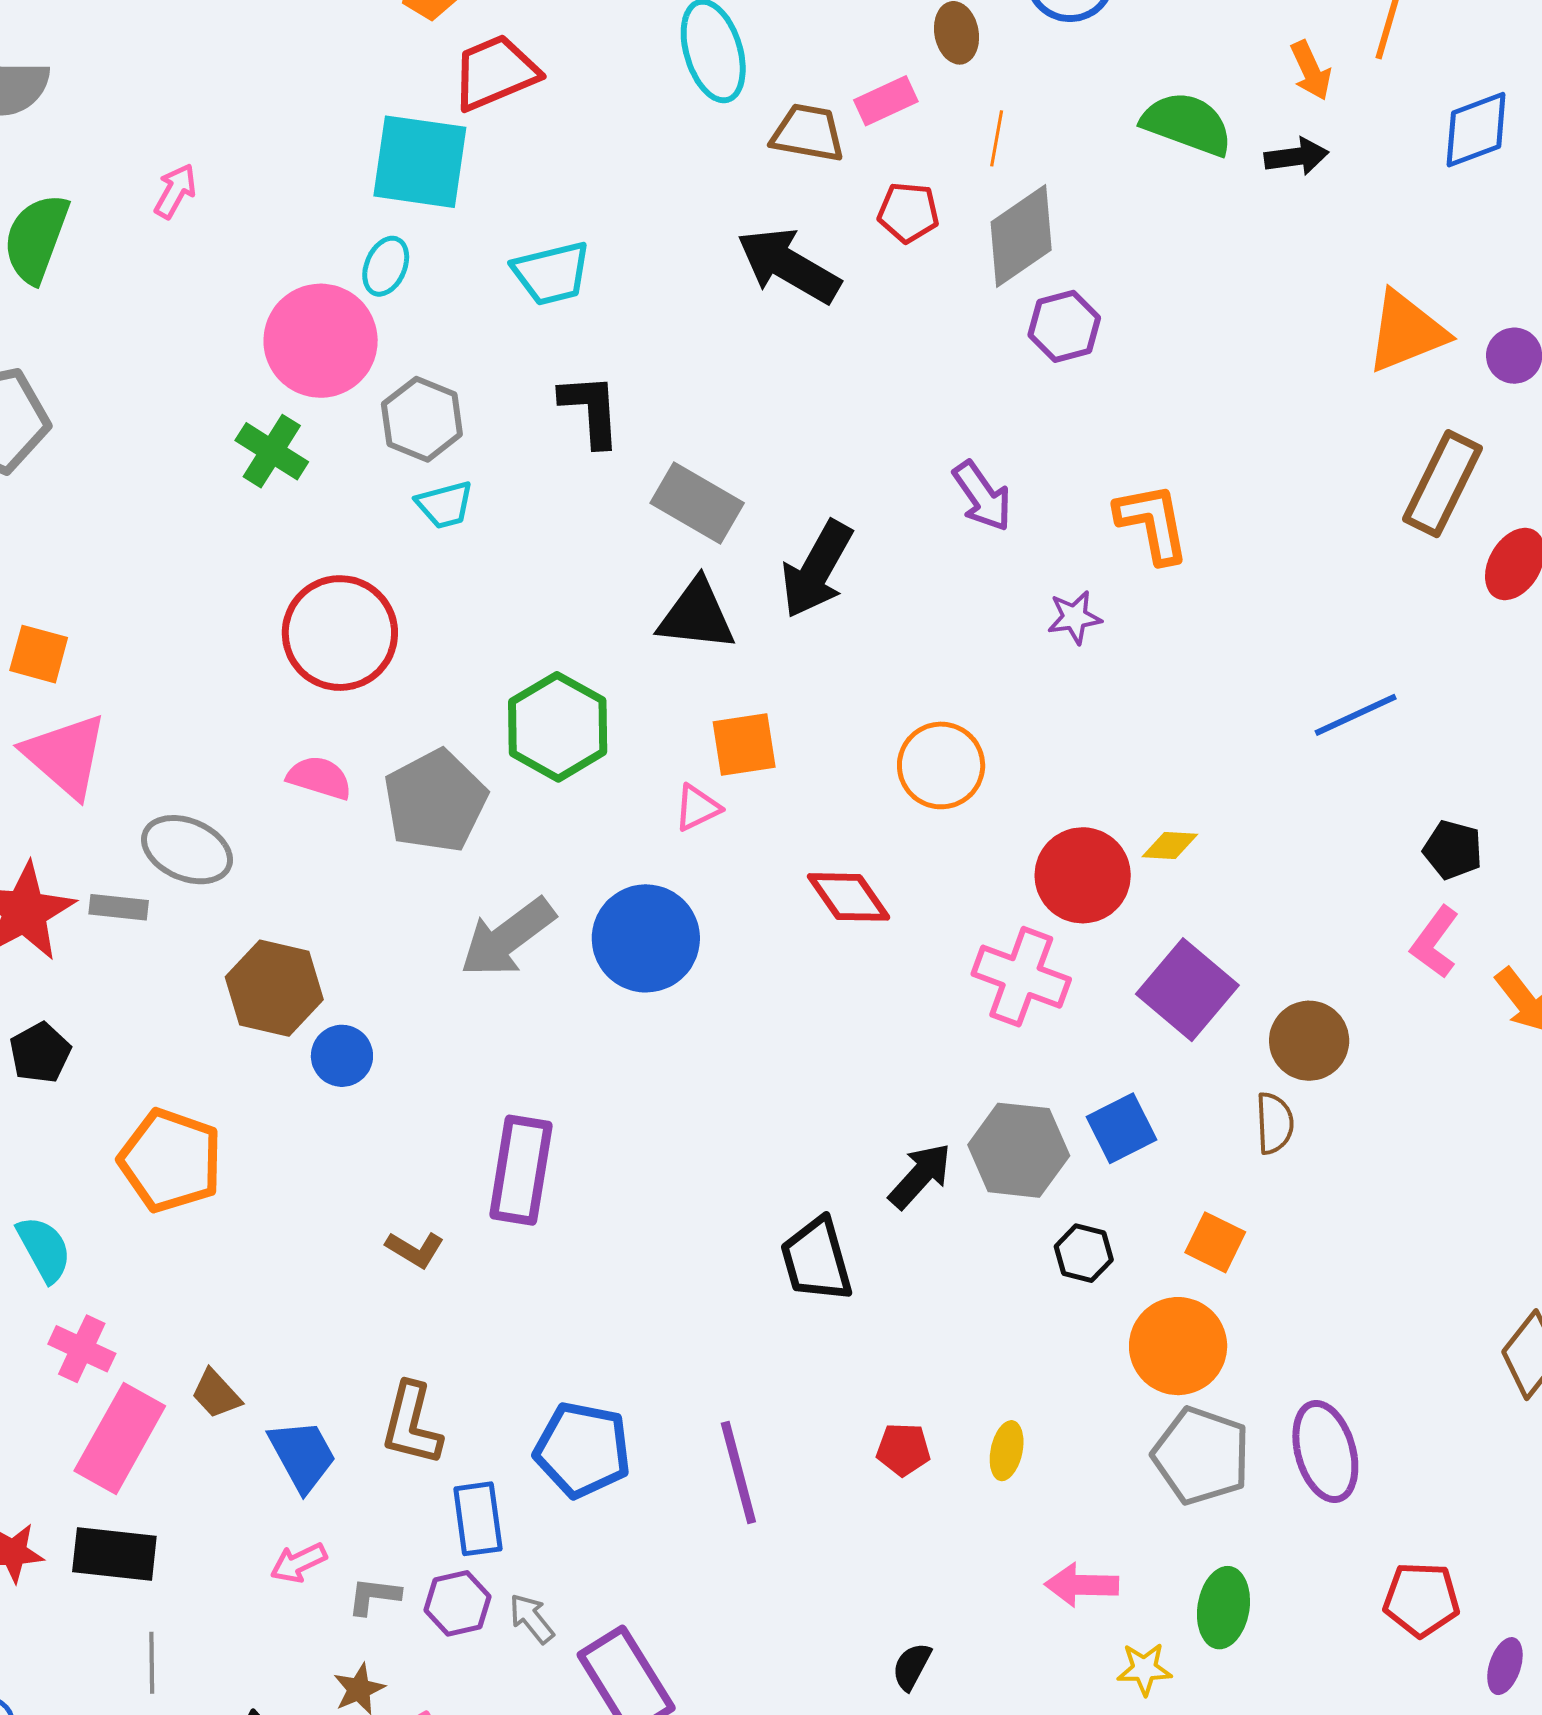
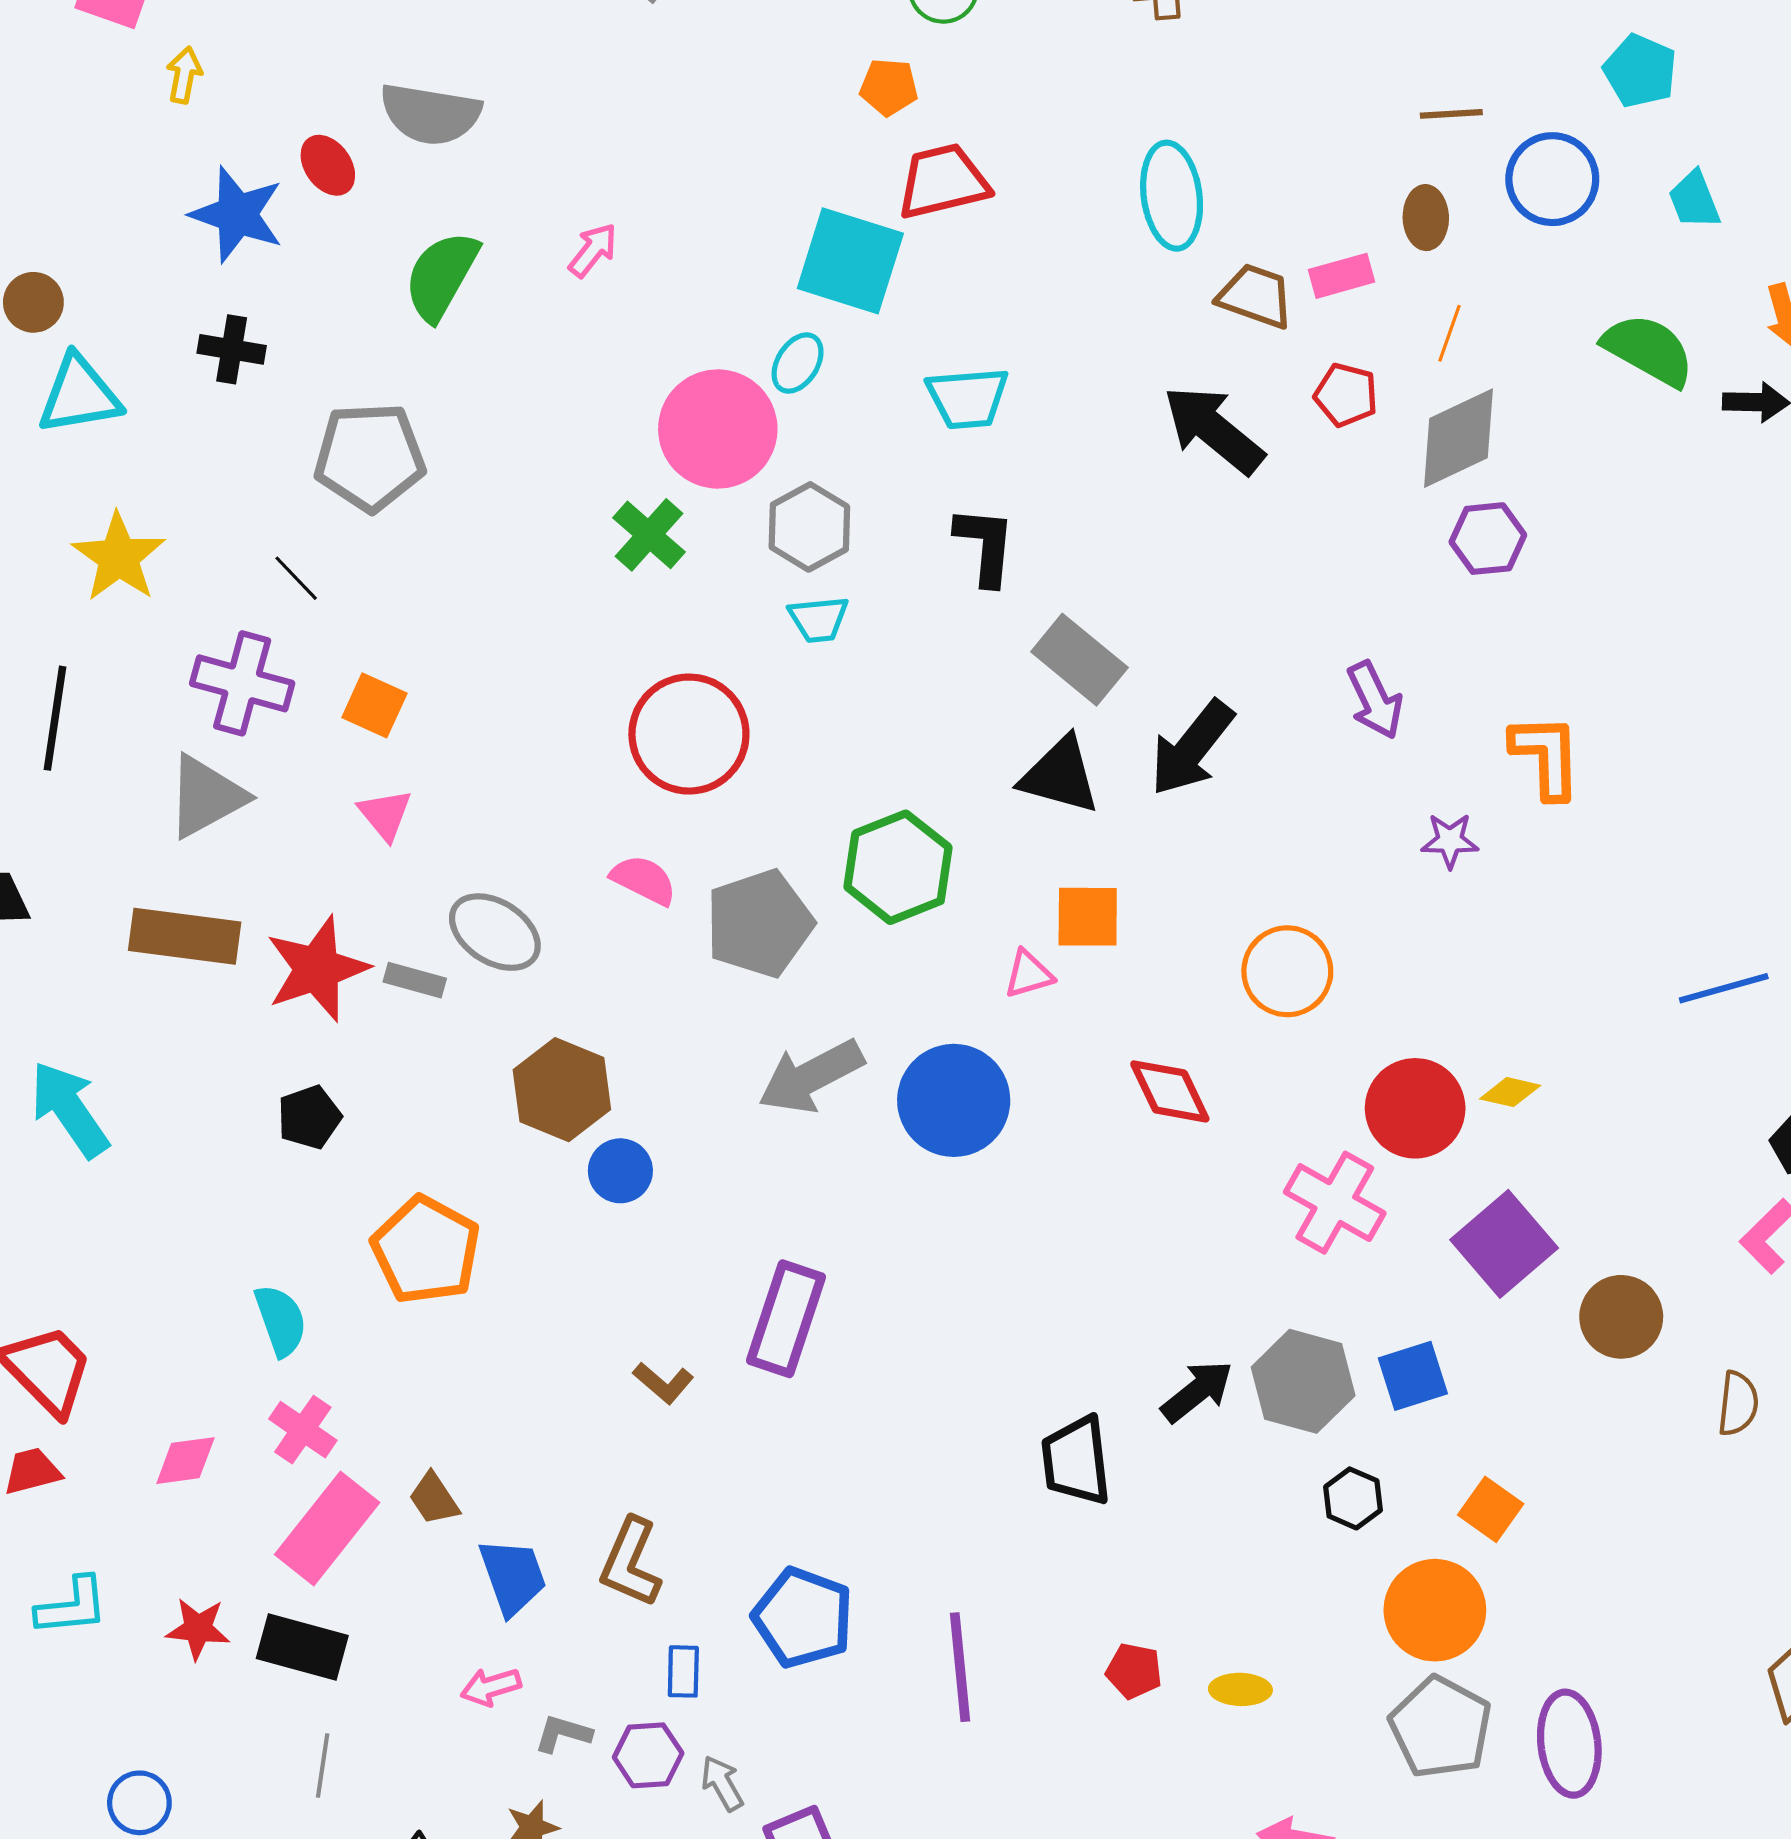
pink triangle: (65, 755) -> (385, 815), size x0.6
brown semicircle: (1274, 1123) -> (1738, 1404), moved
yellow ellipse: (1007, 1451) -> (1240, 1689), turned 70
blue rectangle: (478, 1519) -> (683, 1671), size x0.7

